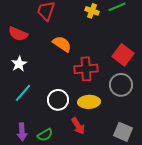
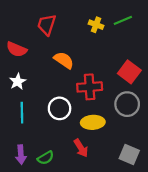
cyan line: (23, 93) -> (22, 113), turned -42
white circle: (58, 100) -> (60, 108), moved

